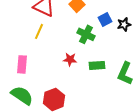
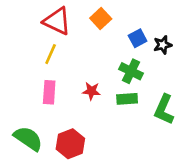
green cross: (86, 34) -> (131, 71), moved
pink rectangle: (22, 64) -> (49, 92), moved

